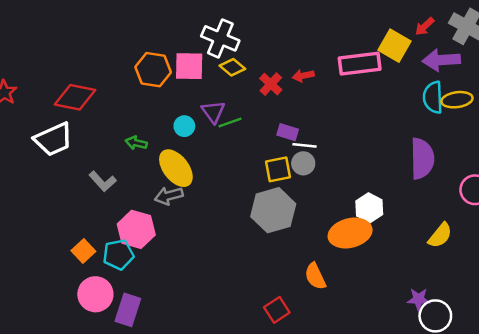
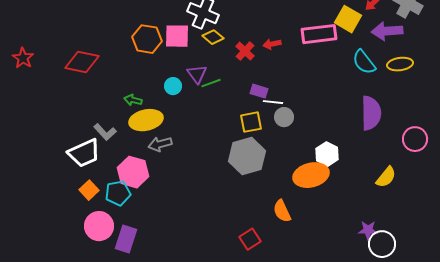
cyan semicircle: (433, 97) -> (364, 62), moved, turned -36
white trapezoid: (53, 139) -> (84, 153), moved
gray circle: (303, 163) -> (284, 117), moved
yellow ellipse: (176, 168) -> (146, 120), moved, turned -64

